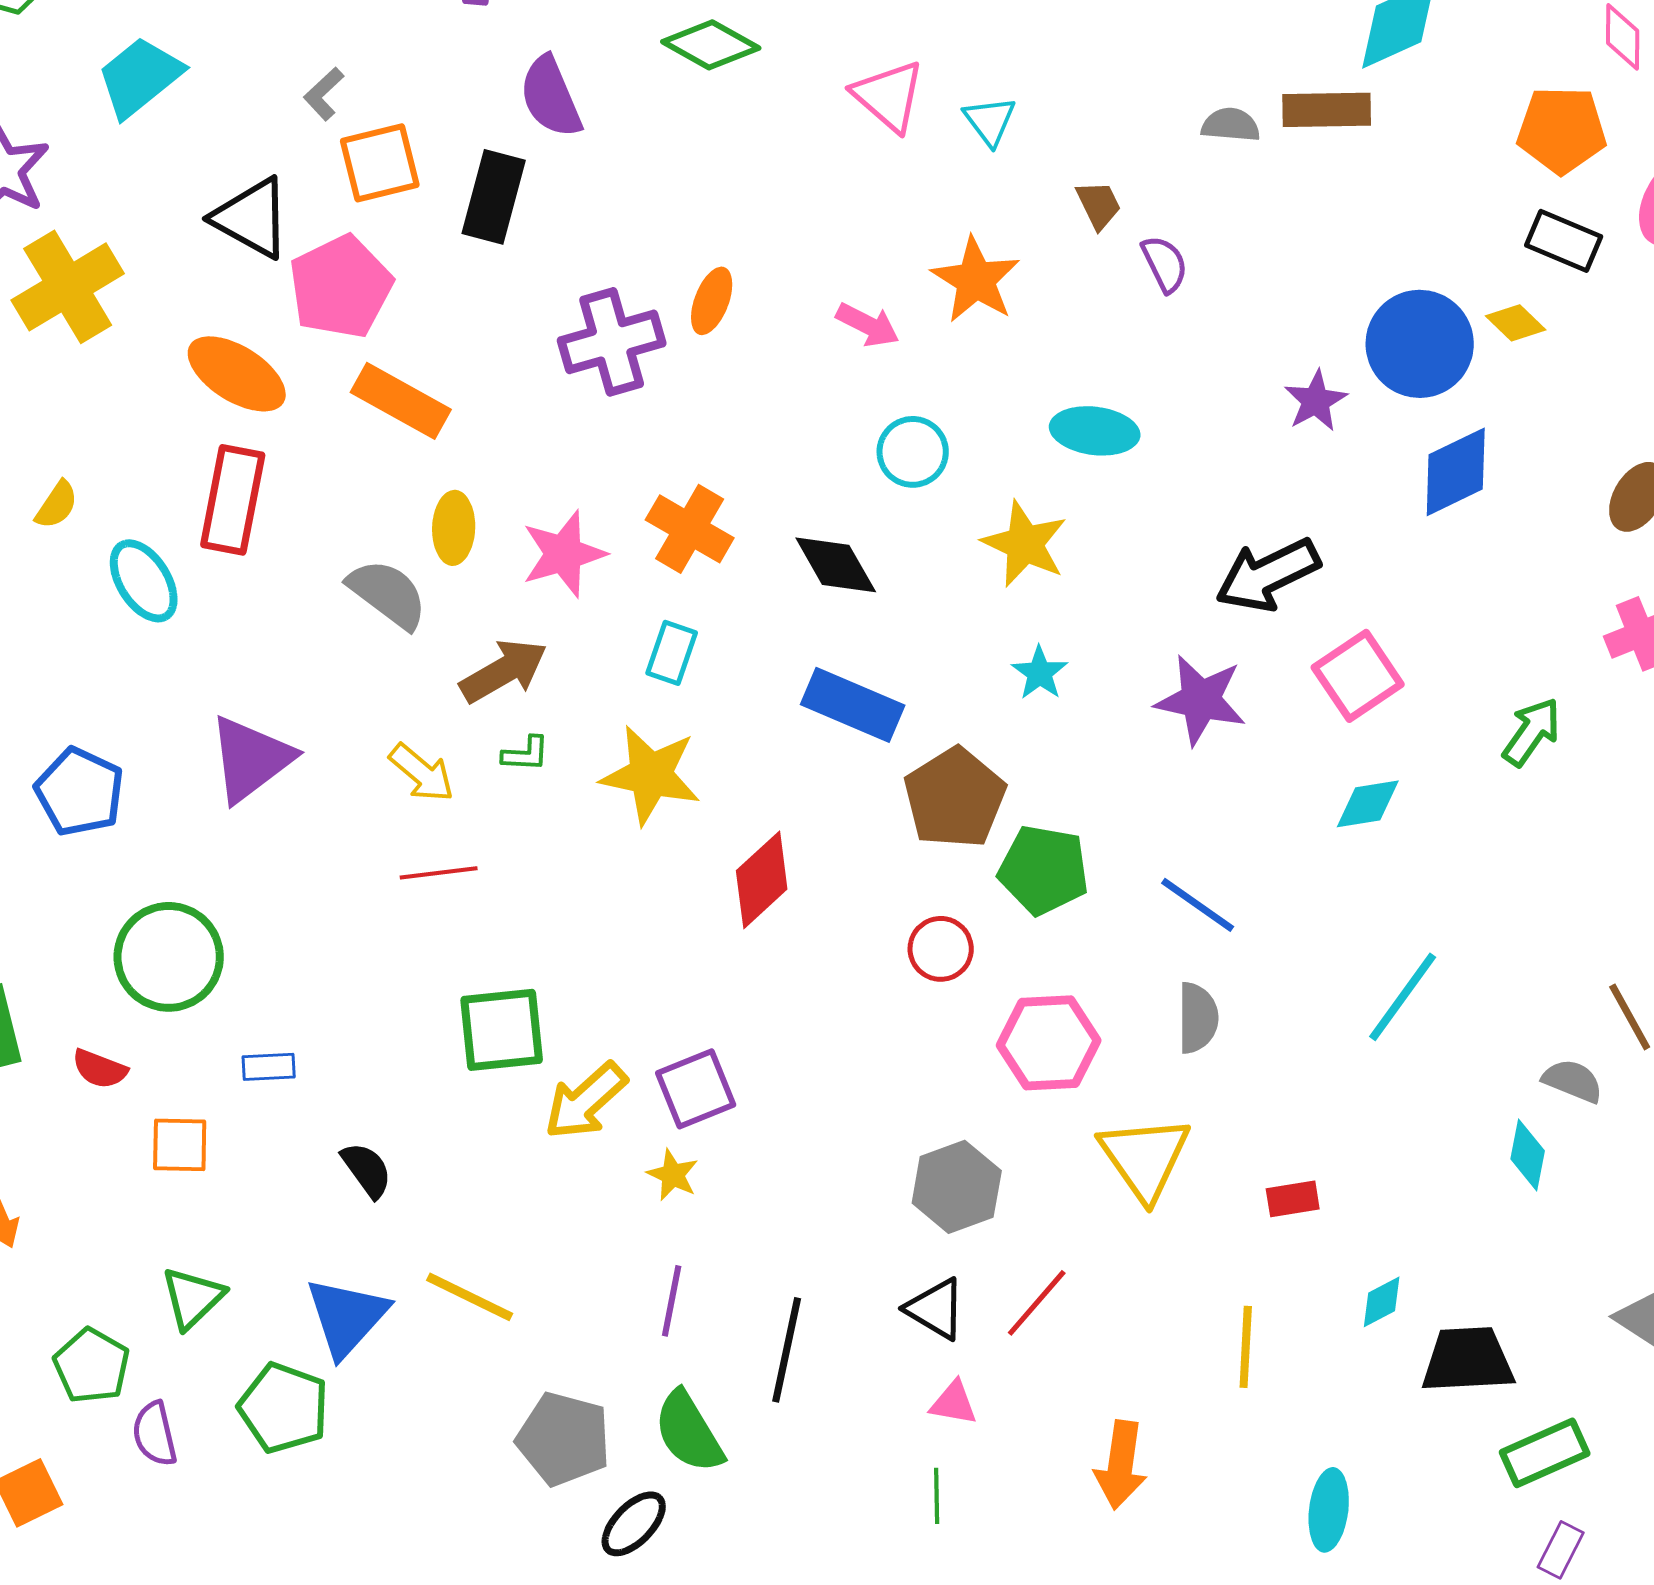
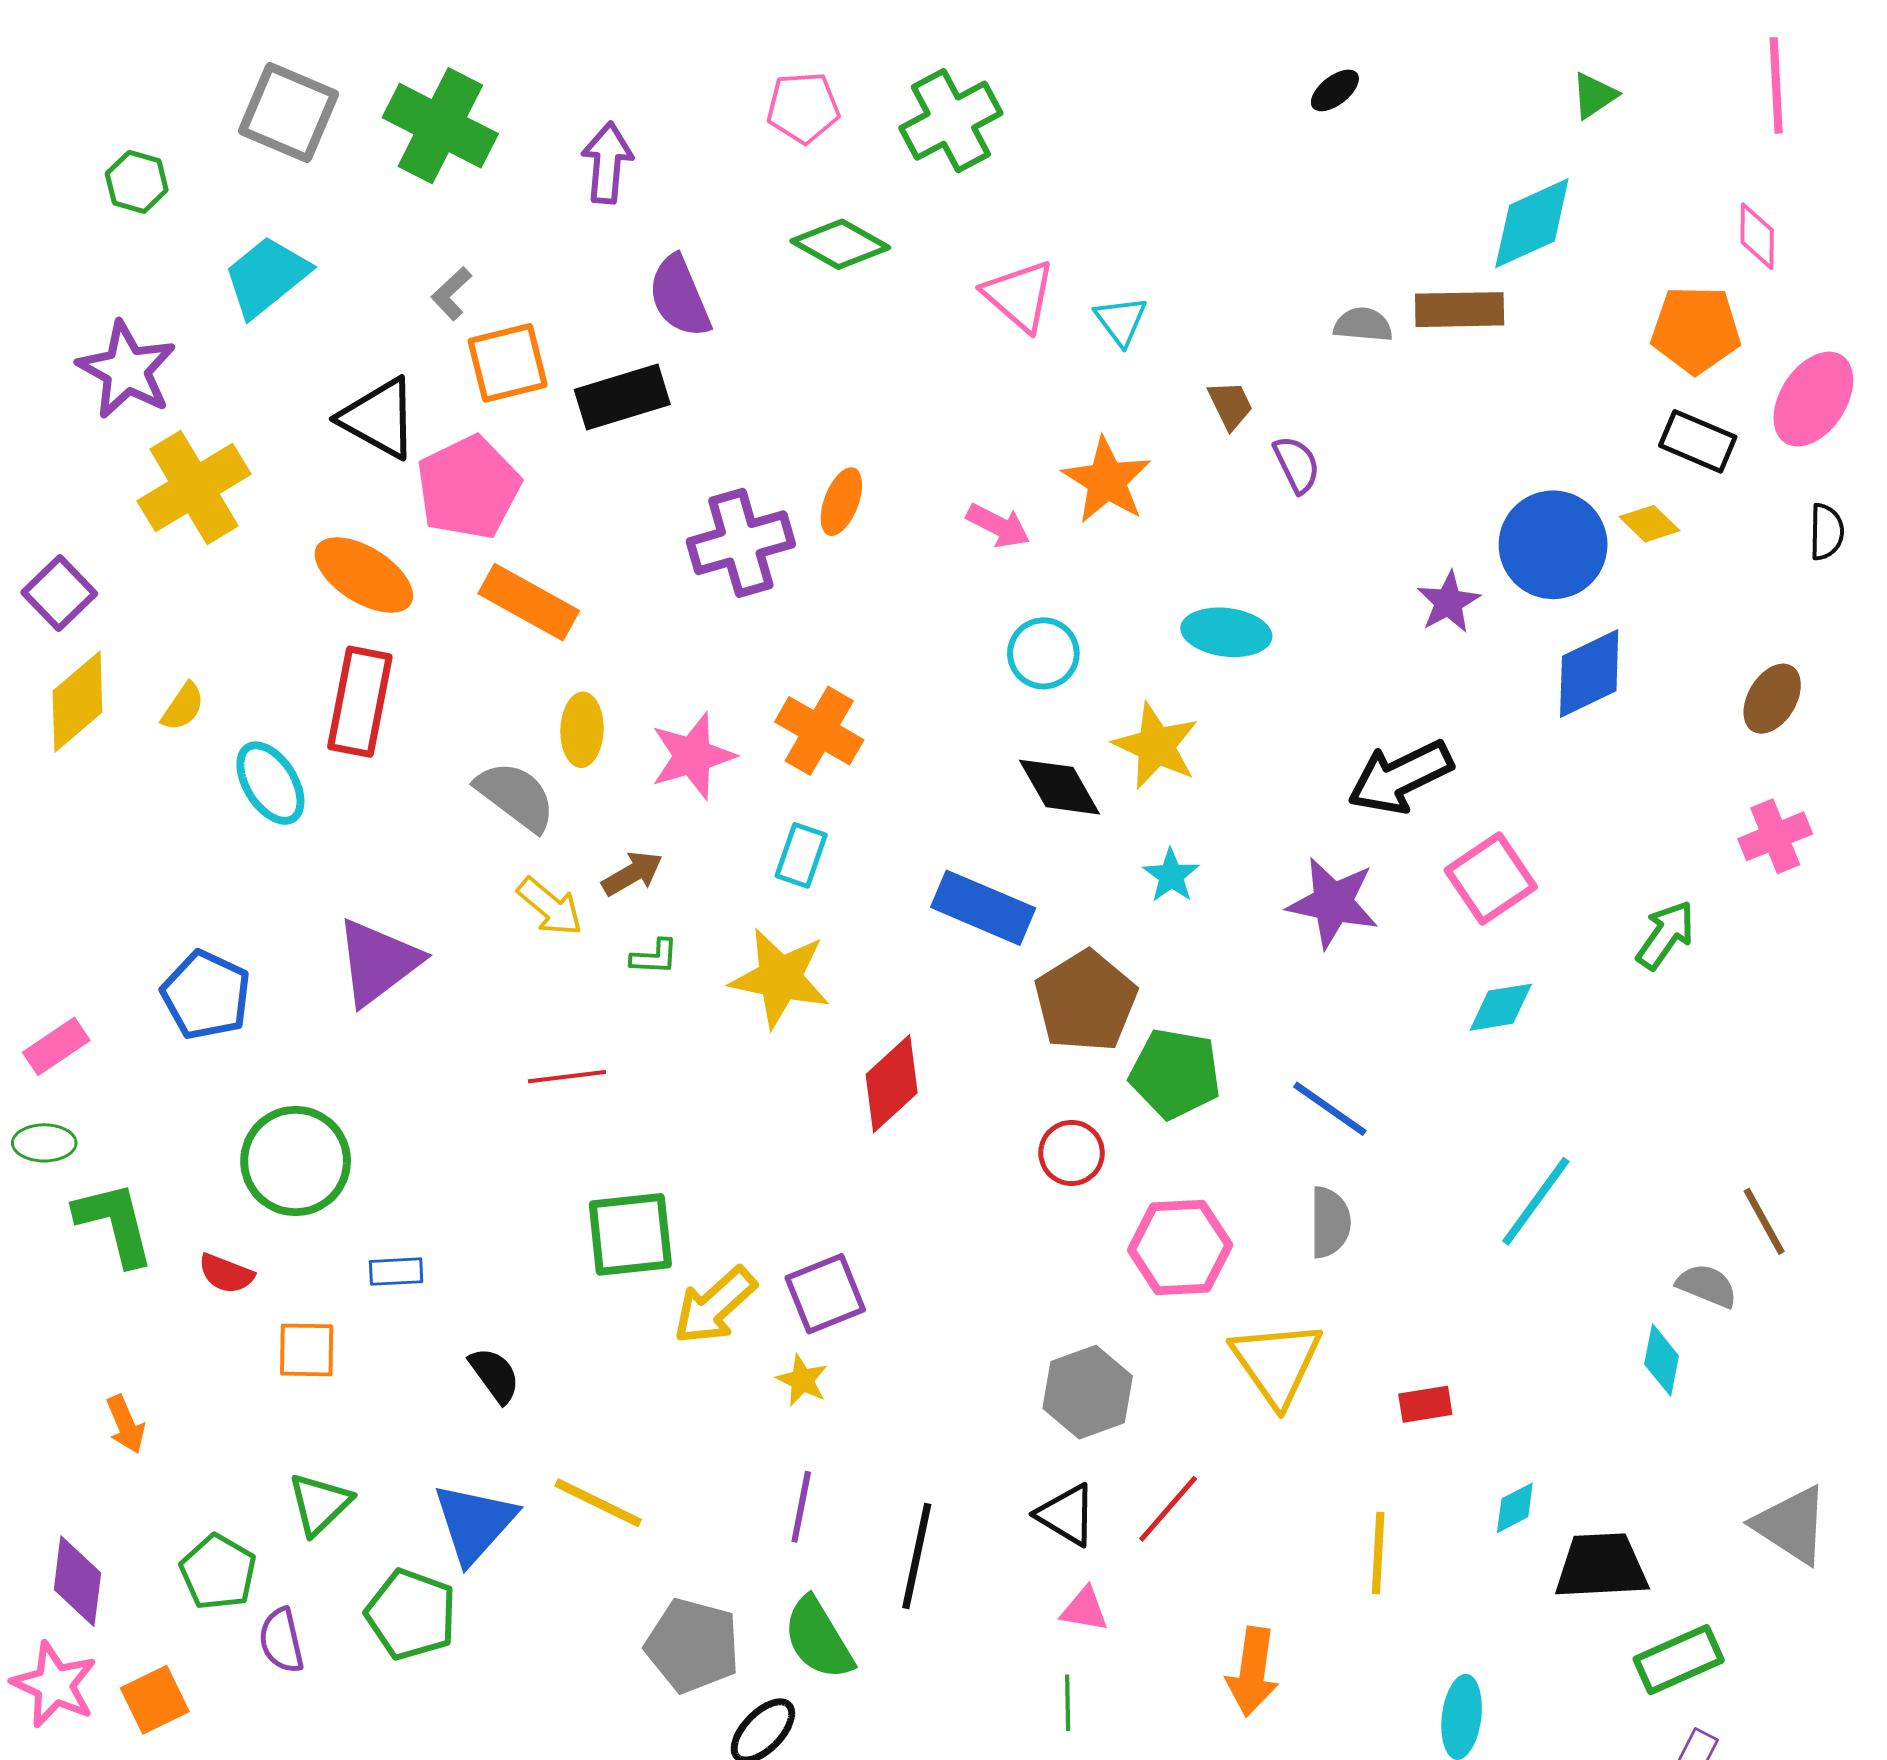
black rectangle: (494, 197) -> (622, 397), turned 58
black diamond: (836, 565) -> (1059, 787), moved
brown arrow: (504, 671) -> (632, 874), size x0.7
yellow arrow: (422, 773) -> (550, 907), moved

